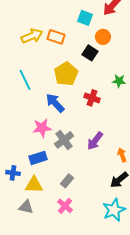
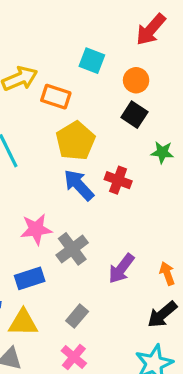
cyan square: (85, 18) -> (92, 61), moved
orange rectangle: (56, 37) -> (56, 97), moved
black square: (90, 53) -> (134, 115), moved
blue arrow: (55, 103) -> (79, 185), moved
purple arrow: (95, 141) -> (121, 269), moved

